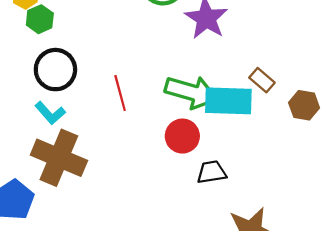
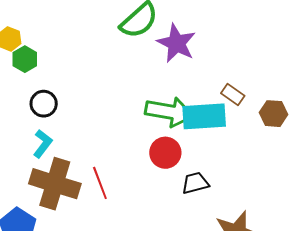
black circle: (55, 70) -> (44, 104), size x0.7
red line: (120, 93) -> (100, 183), moved
cyan L-shape: (50, 113) -> (43, 144), turned -96

